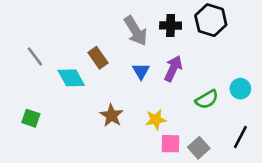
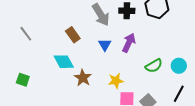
cyan diamond: (71, 78) -> (64, 62), moved
cyan circle: (240, 89) -> (179, 66), moved

